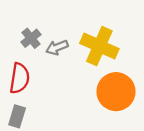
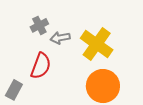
red semicircle: (19, 78) -> (41, 66), moved

